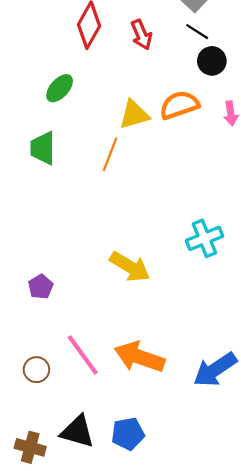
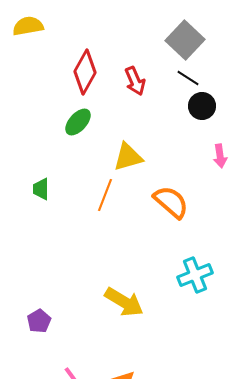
green ellipse: (60, 88) -> (78, 122), moved
orange semicircle: (179, 105) -> (171, 202), moved, turned 60
green trapezoid: (43, 148) -> (41, 189), size x0.7

